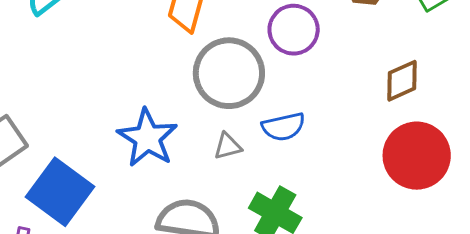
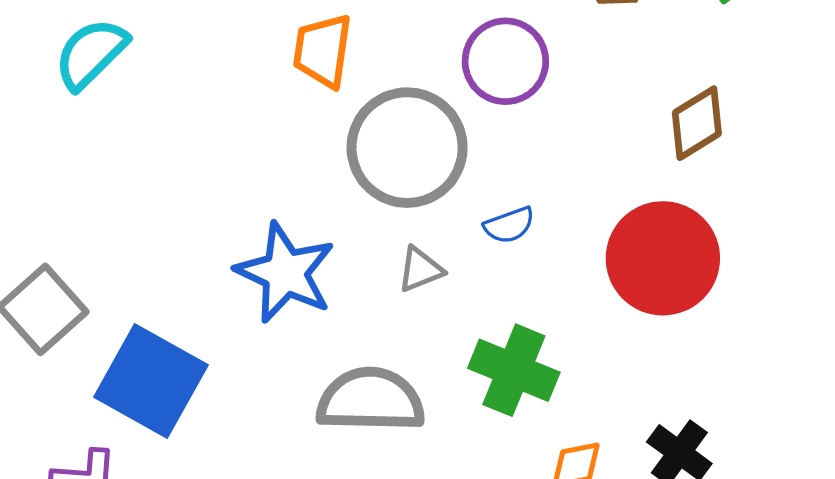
blue semicircle: (283, 127) -> (509, 225), size x0.7
red circle: (417, 156) -> (663, 258), moved

